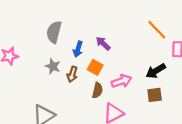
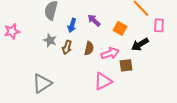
orange square: (95, 67) -> (120, 28), moved
brown semicircle: (97, 90) -> (89, 48), moved
brown square: (155, 95) -> (126, 65), moved

